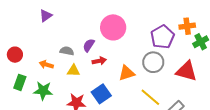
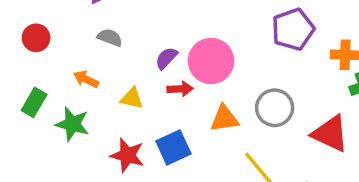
pink circle: (113, 27) -> (211, 61), moved
purple pentagon: (162, 37) -> (293, 29), moved
gray semicircle: (67, 51) -> (110, 38), moved
red circle: (15, 55) -> (36, 38), moved

